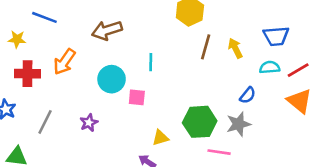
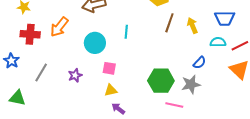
pink square: (137, 97) -> (109, 68), moved
yellow triangle: (160, 138) -> (111, 90), moved

